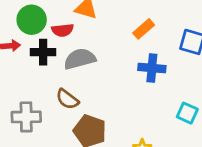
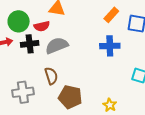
orange rectangle: (144, 29) -> (111, 15), moved
brown semicircle: (67, 99) -> (51, 76), turned -138

